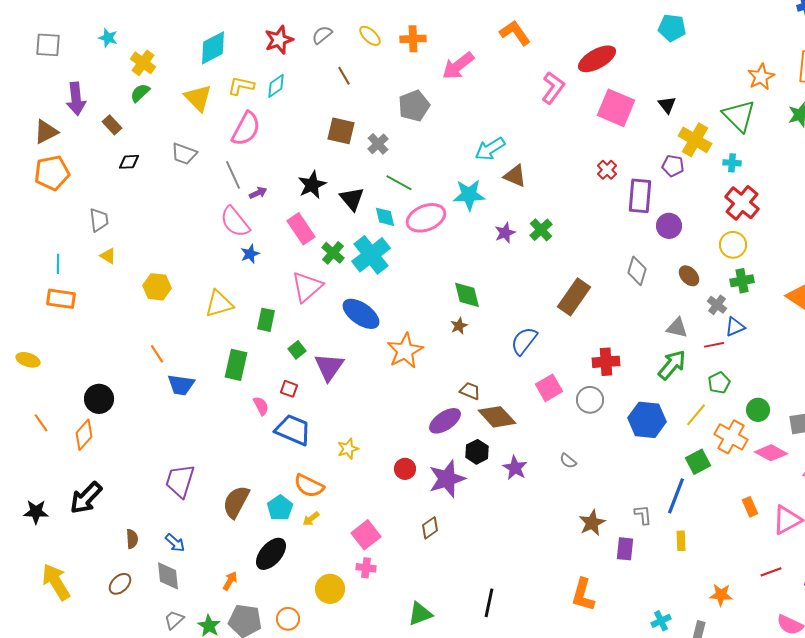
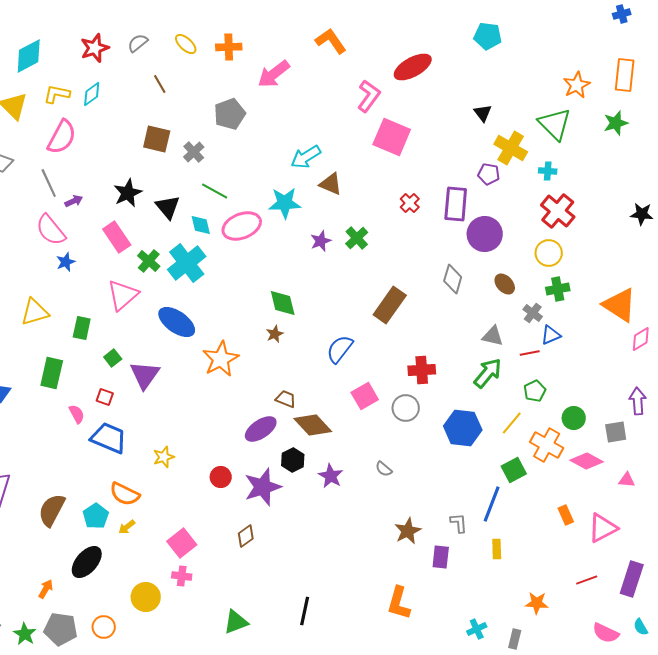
pink square: (616, 108) -> (392, 137), moved
red cross: (607, 170) -> (410, 203), moved
purple circle: (669, 226) -> (485, 234), size x1.4

